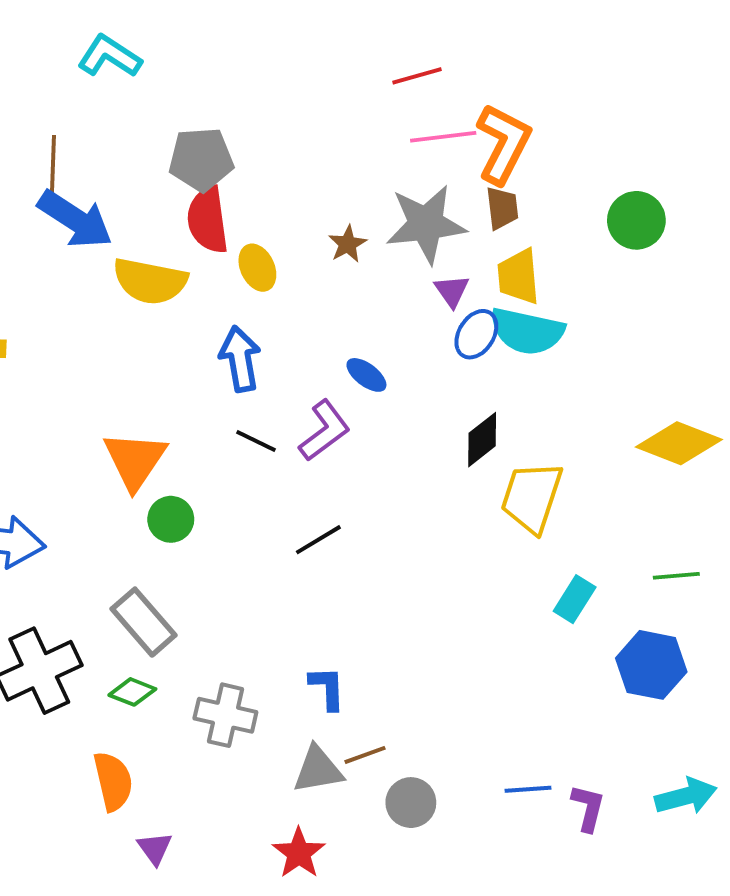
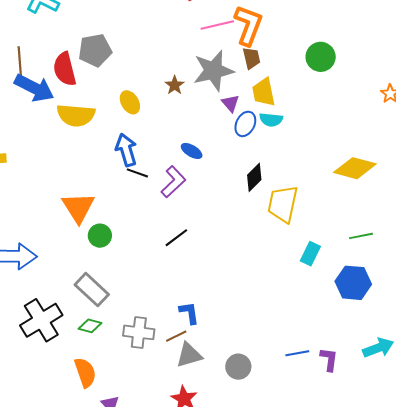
red semicircle: (208, 220) -> (65, 69), moved
cyan semicircle: (527, 331) -> (271, 120), size x0.6
black line: (256, 441) -> (137, 173), moved
brown line: (365, 755) -> (176, 336), moved

